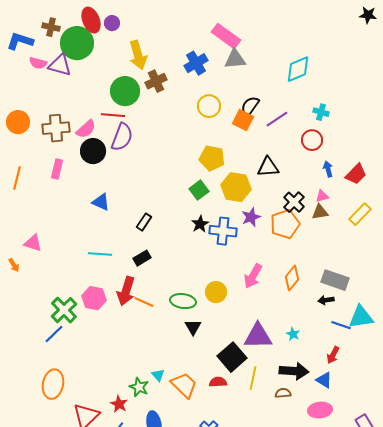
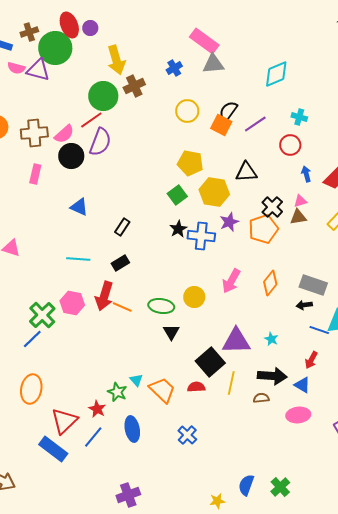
brown cross: (51, 27) -> (29, 32), turned -30
blue cross: (196, 63) -> (174, 68), size x0.7
red line: (113, 115) -> (91, 120), turned -40

